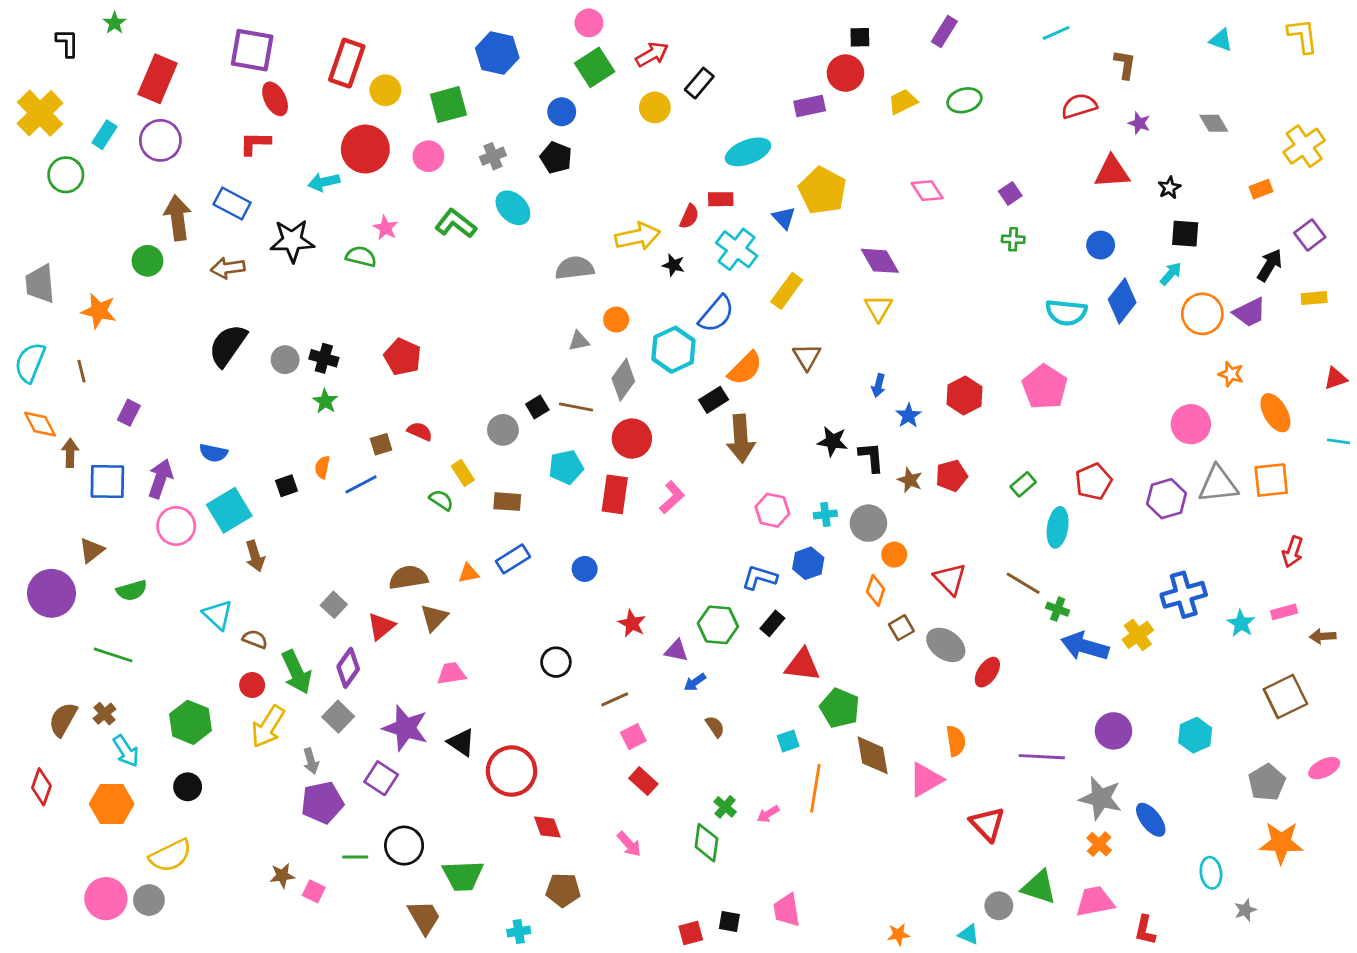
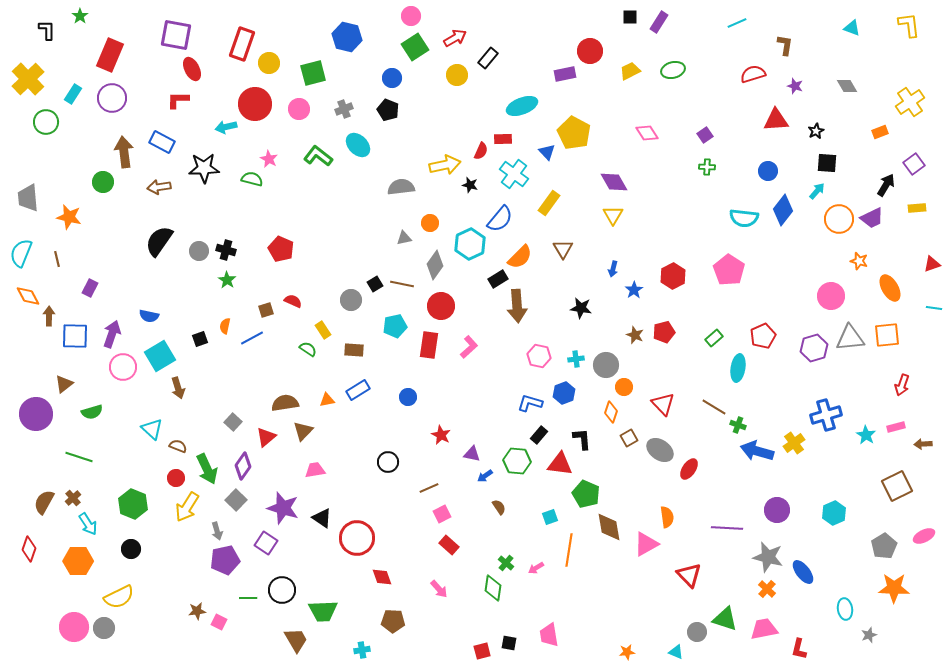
black square: (860, 37) -> (630, 17), moved
black L-shape: (871, 457) -> (582, 439), moved
green hexagon: (718, 625) -> (517, 461), moved

